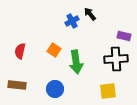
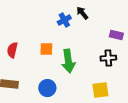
orange square: (54, 50) -> (46, 49), turned -32
black cross: (116, 59) -> (108, 58), size x0.7

